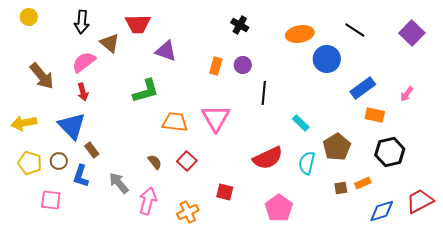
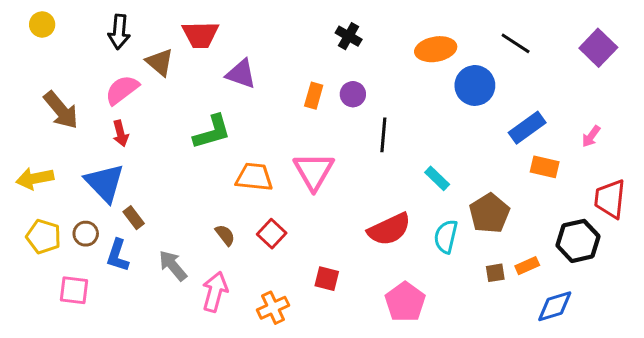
black hexagon: (390, 152) -> (578, 241), moved
red trapezoid: (420, 201) -> (610, 199), moved, turned -56

